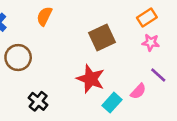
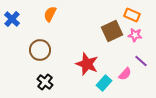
orange rectangle: (147, 17) -> (132, 15), turned 56
brown square: (102, 37) -> (112, 31), moved
brown circle: (18, 58) -> (40, 50), moved

